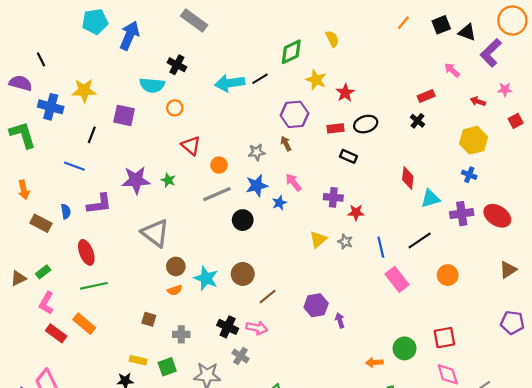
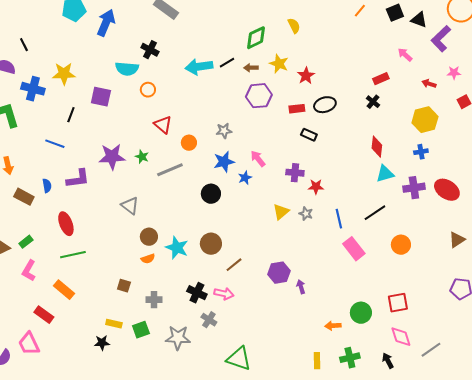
brown arrow: (286, 143) -> (251, 68), moved, turned -64
blue cross: (469, 175) -> (421, 152), turned -32
red diamond: (408, 178) -> (377, 147), moved
gray line: (217, 194) -> (170, 170), moved
gray triangle: (155, 233) -> (130, 206), size x0.7
red rectangle: (56, 333) -> (44, 315), moved

